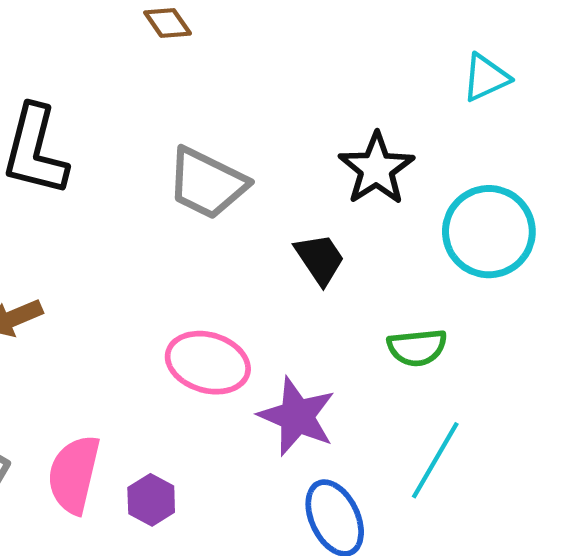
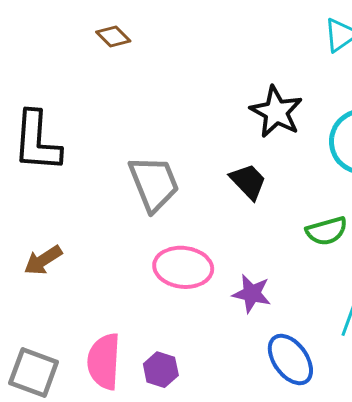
gray trapezoid: (207, 183) -> (154, 184), moved, turned -128
purple star: (297, 416) -> (252, 294), size x0.7

